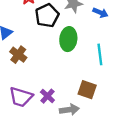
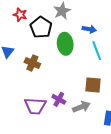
blue arrow: (100, 13) -> (89, 29), moved
brown cross: (18, 55) -> (32, 63), moved

